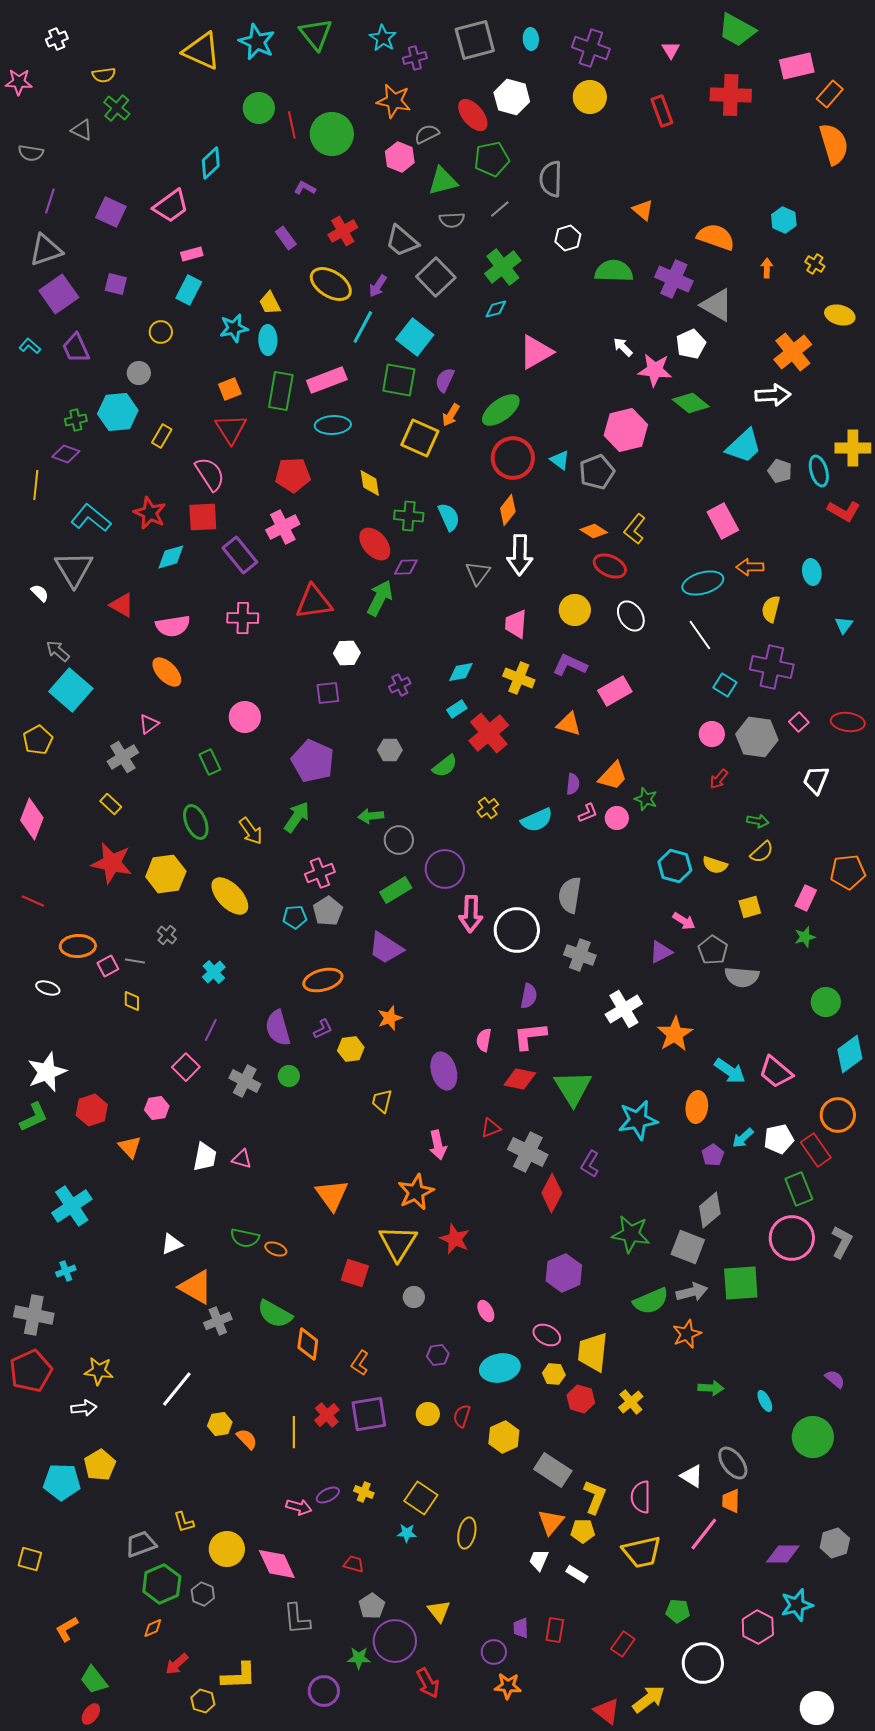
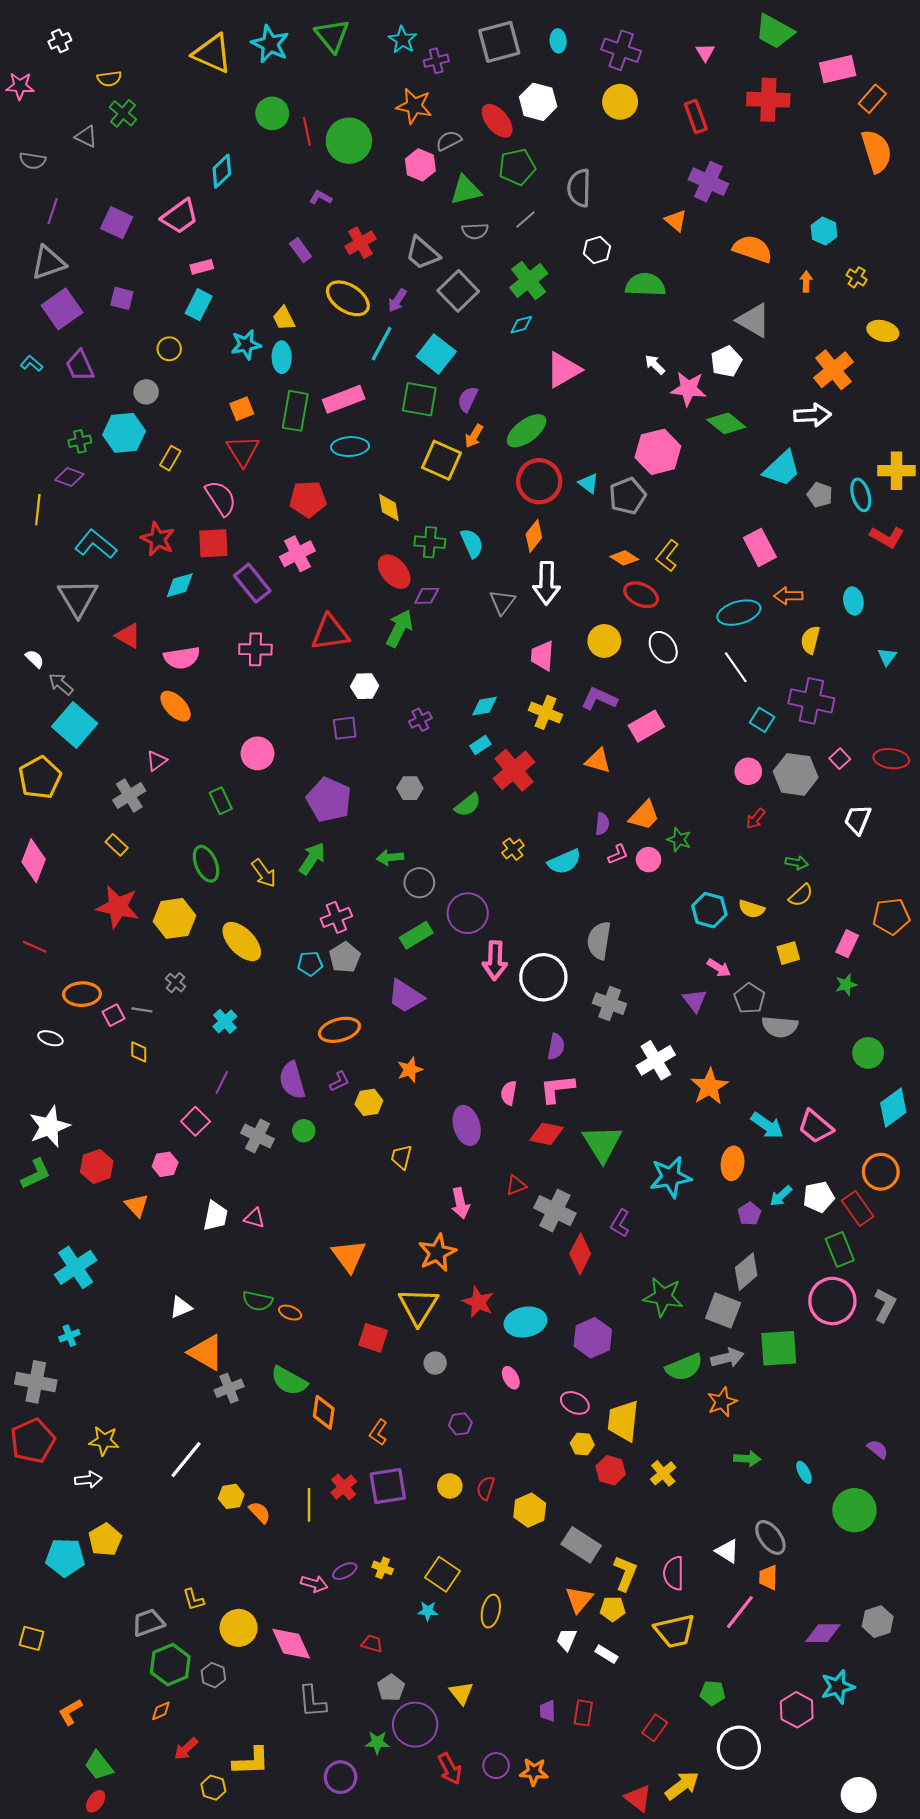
purple cross: (674, 279) -> (708, 182), moved
white semicircle: (40, 593) -> (35, 659), moved
yellow pentagon: (38, 740) -> (40, 778), size x1.4
purple triangle: (661, 952) -> (695, 1000), turned -40
cyan ellipse: (500, 1368) -> (525, 1322), moved
purple circle: (494, 1652) -> (496, 1766), moved

